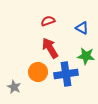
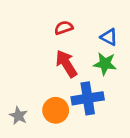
green star: (86, 56) -> (105, 64), moved
orange circle: (38, 72) -> (56, 110), moved

